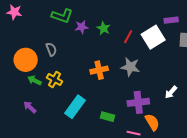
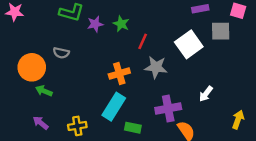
red line: (128, 37) -> (143, 41), moved
white square: (153, 37) -> (189, 44), moved
gray semicircle: (51, 49) -> (61, 53), turned 128
yellow cross: (55, 80) -> (77, 126), moved, turned -35
cyan rectangle: (75, 107) -> (114, 107), moved

